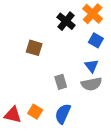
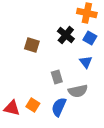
orange cross: (93, 14) -> (87, 13), turned -30
black cross: (66, 21) -> (66, 35), moved
gray semicircle: (92, 84) -> (78, 91), moved

